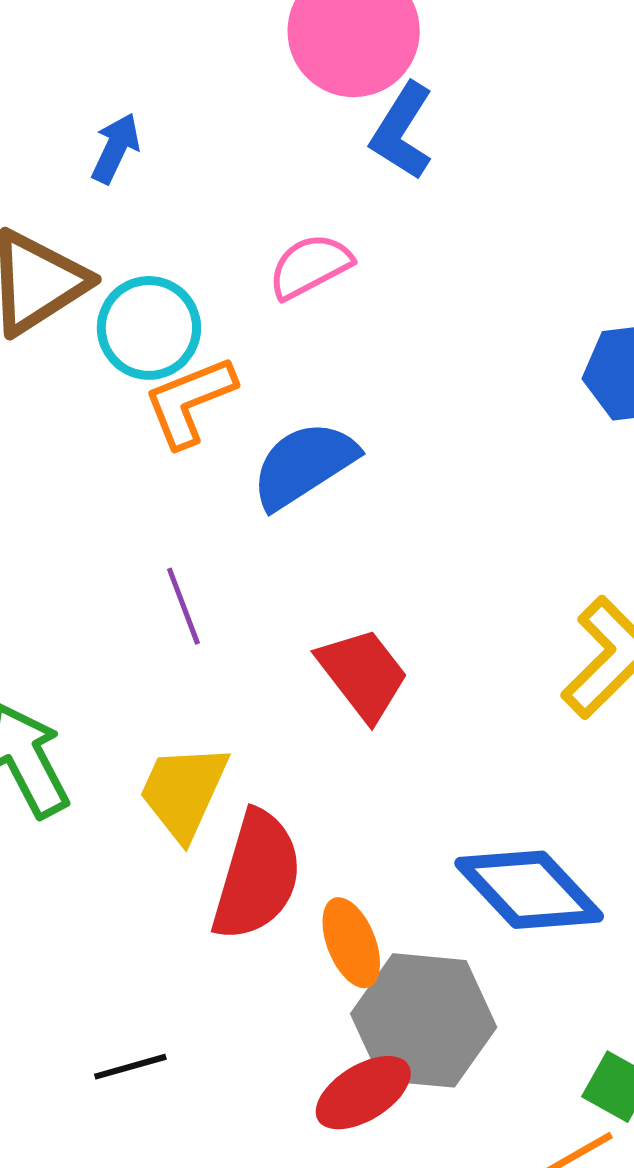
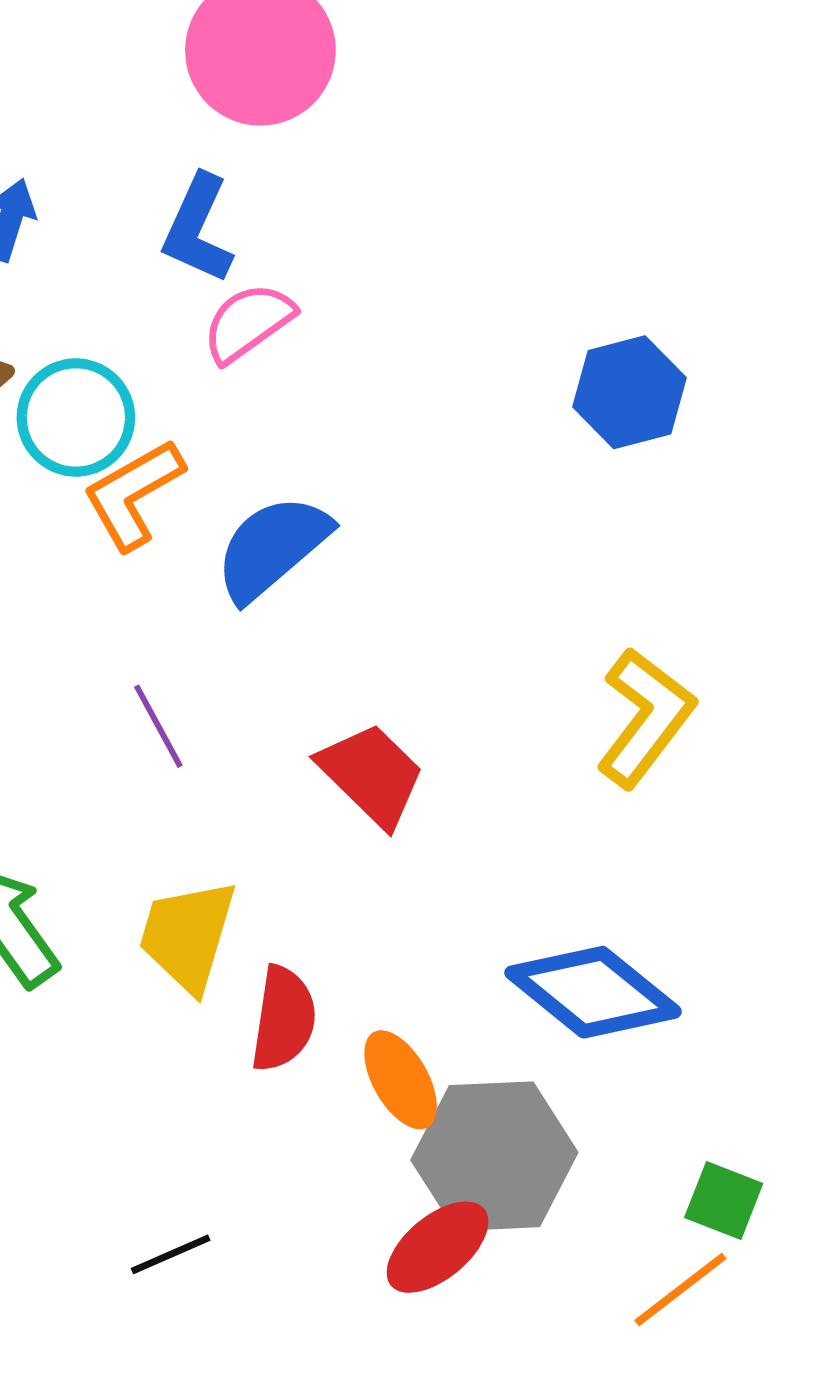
blue L-shape: (402, 131) -> (198, 229), moved
red semicircle: (257, 876) -> (283, 1019), size x0.7

